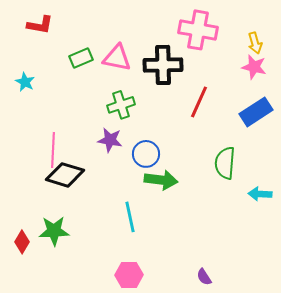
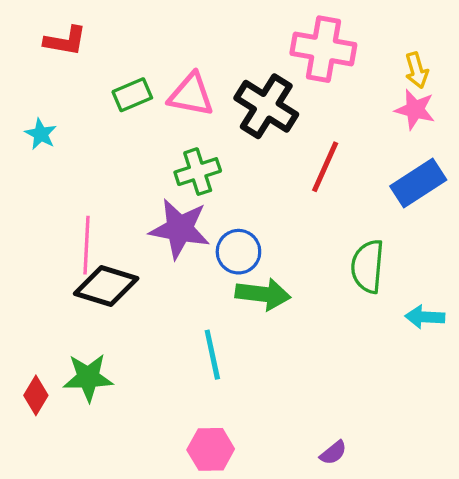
black cross: (163, 65) -> (266, 106), turned 33
purple star: (110, 140) -> (180, 229), size x1.5
purple semicircle: (204, 277) -> (333, 453), turned -96

